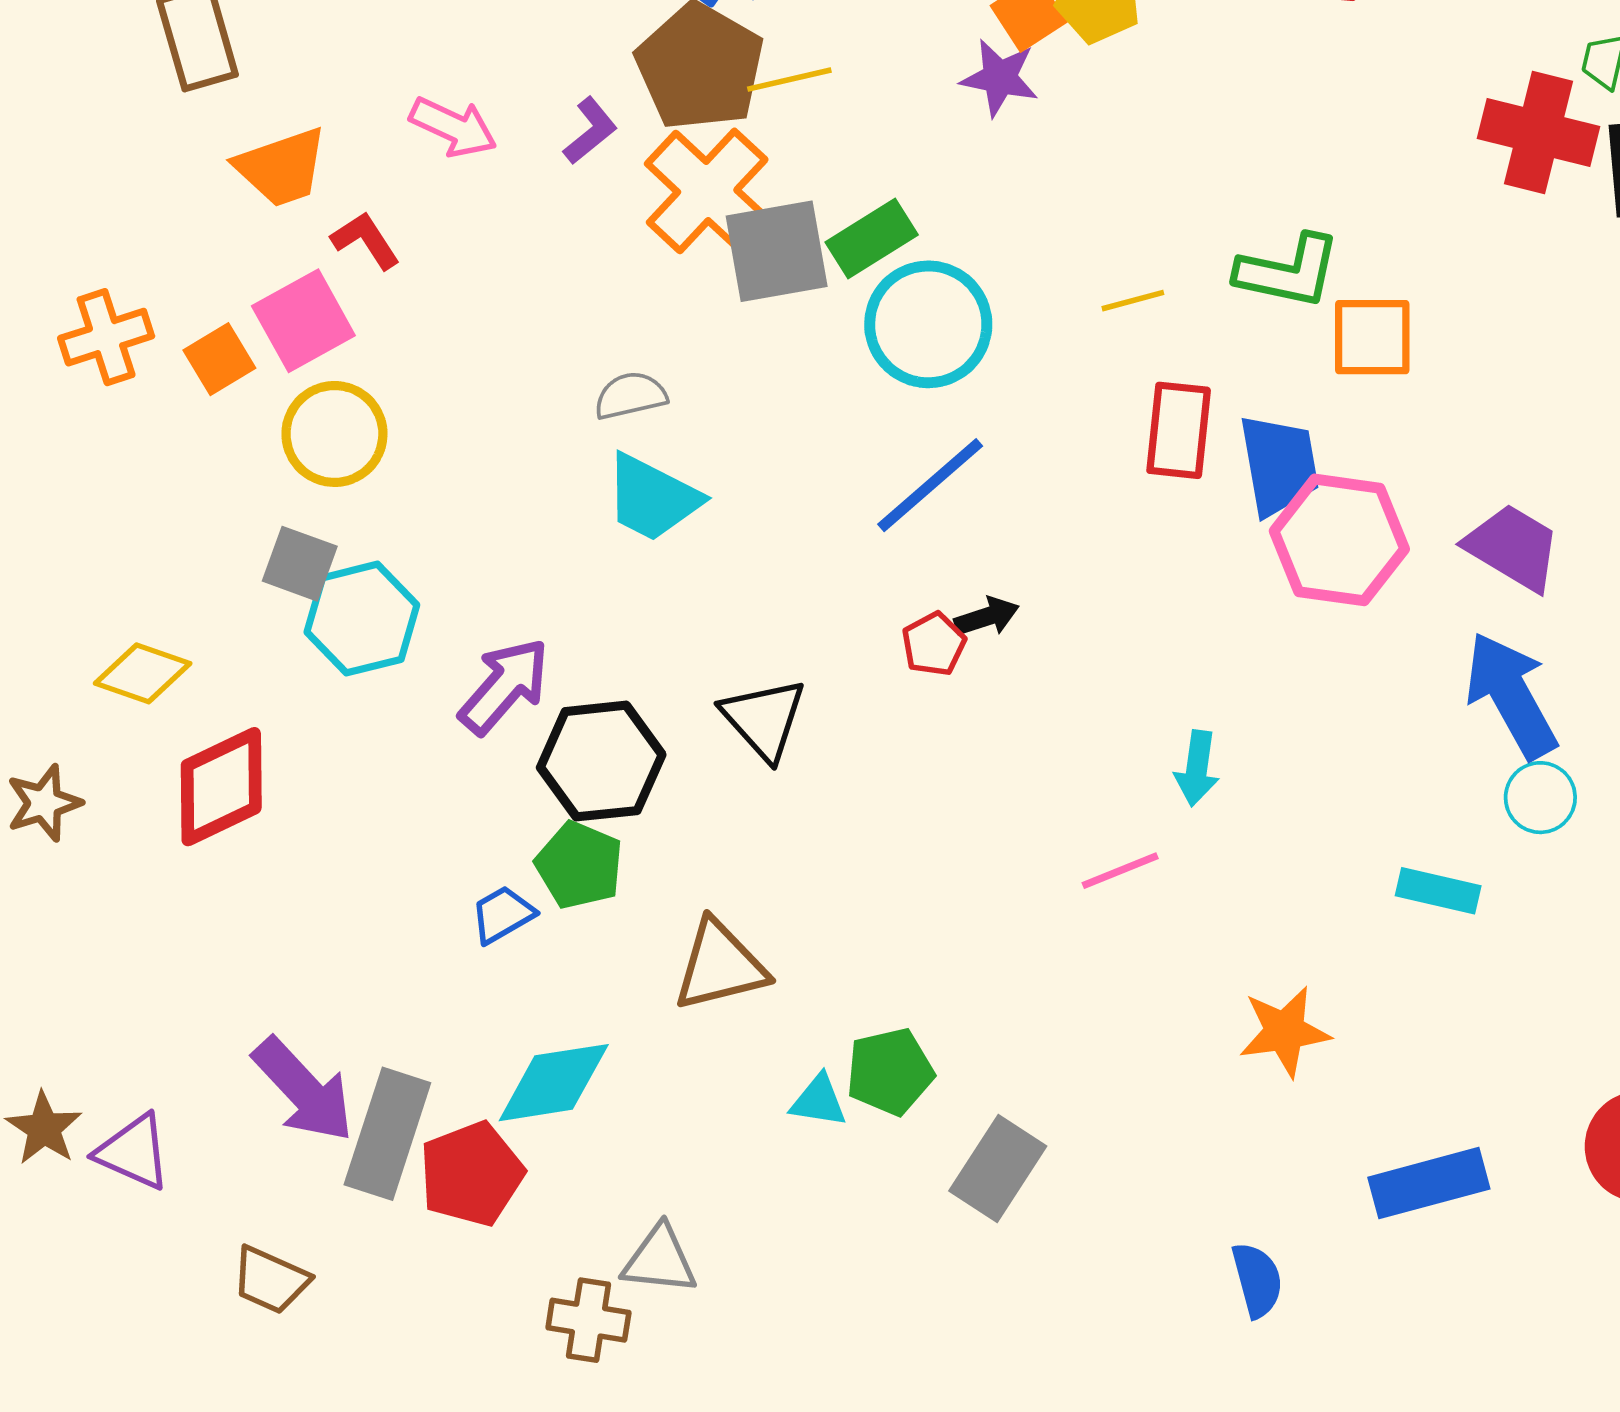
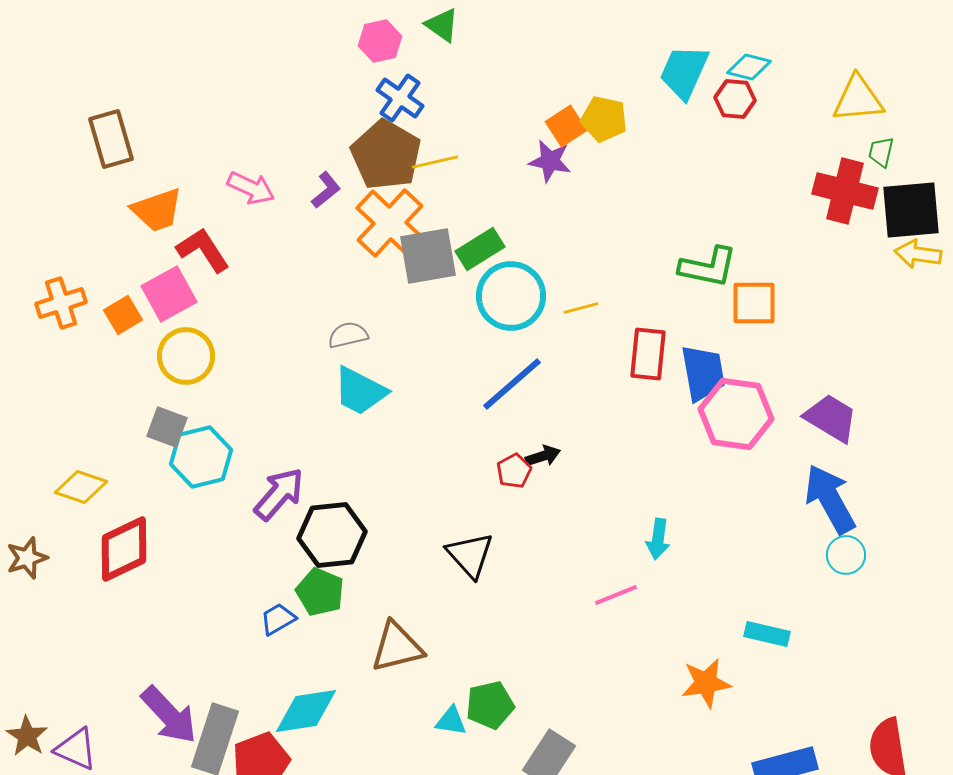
red L-shape: (366, 240) -> (203, 250), size x1.4
yellow line: (1133, 301) -> (581, 308), moved
black triangle: (764, 719) -> (470, 555), moved
cyan rectangle: (1438, 891) -> (767, 634), moved

